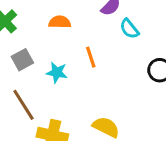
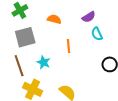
gray square: (22, 60) -> (25, 37), size x1.5
cyan star: (57, 72) -> (44, 62), moved

